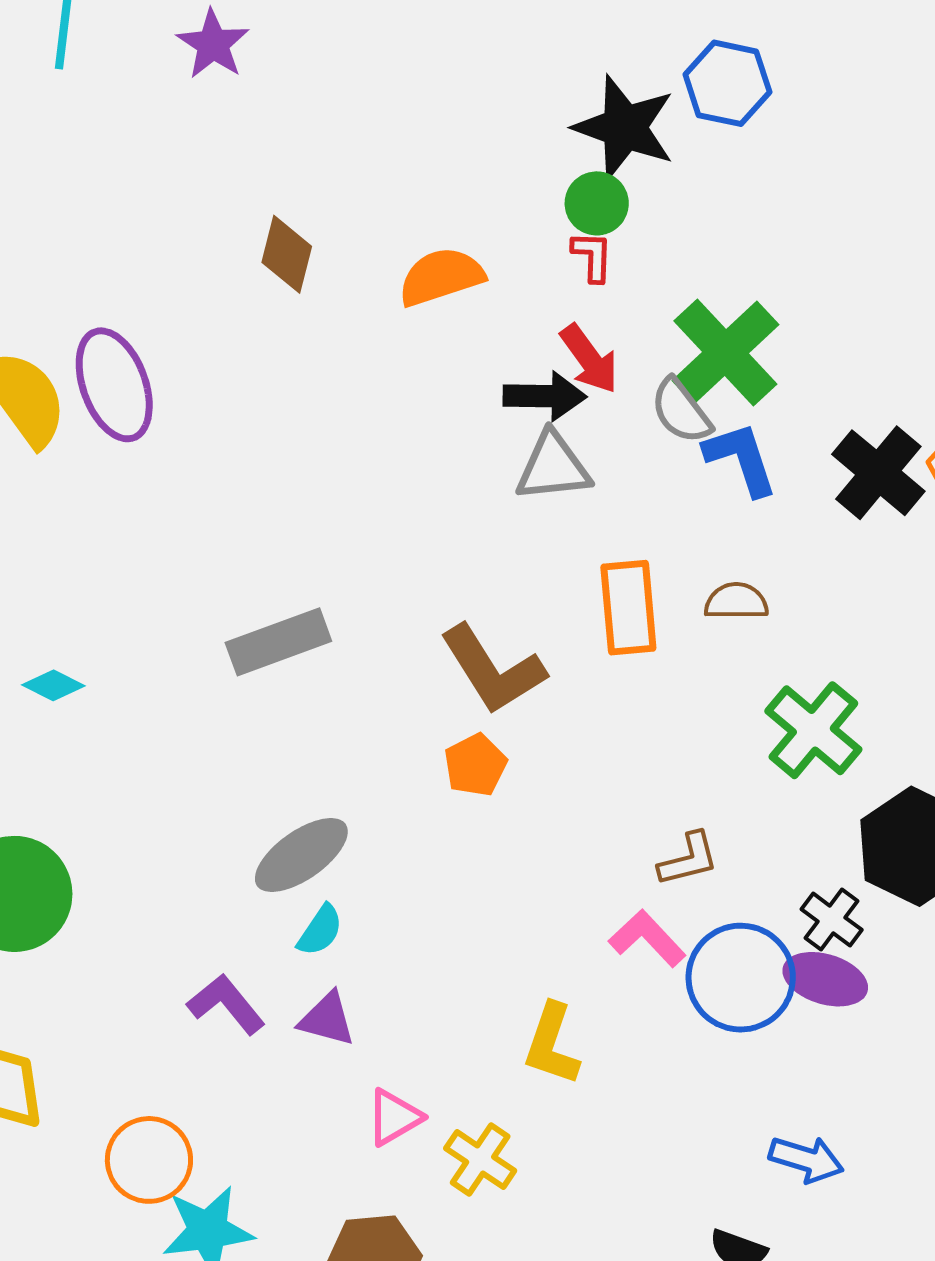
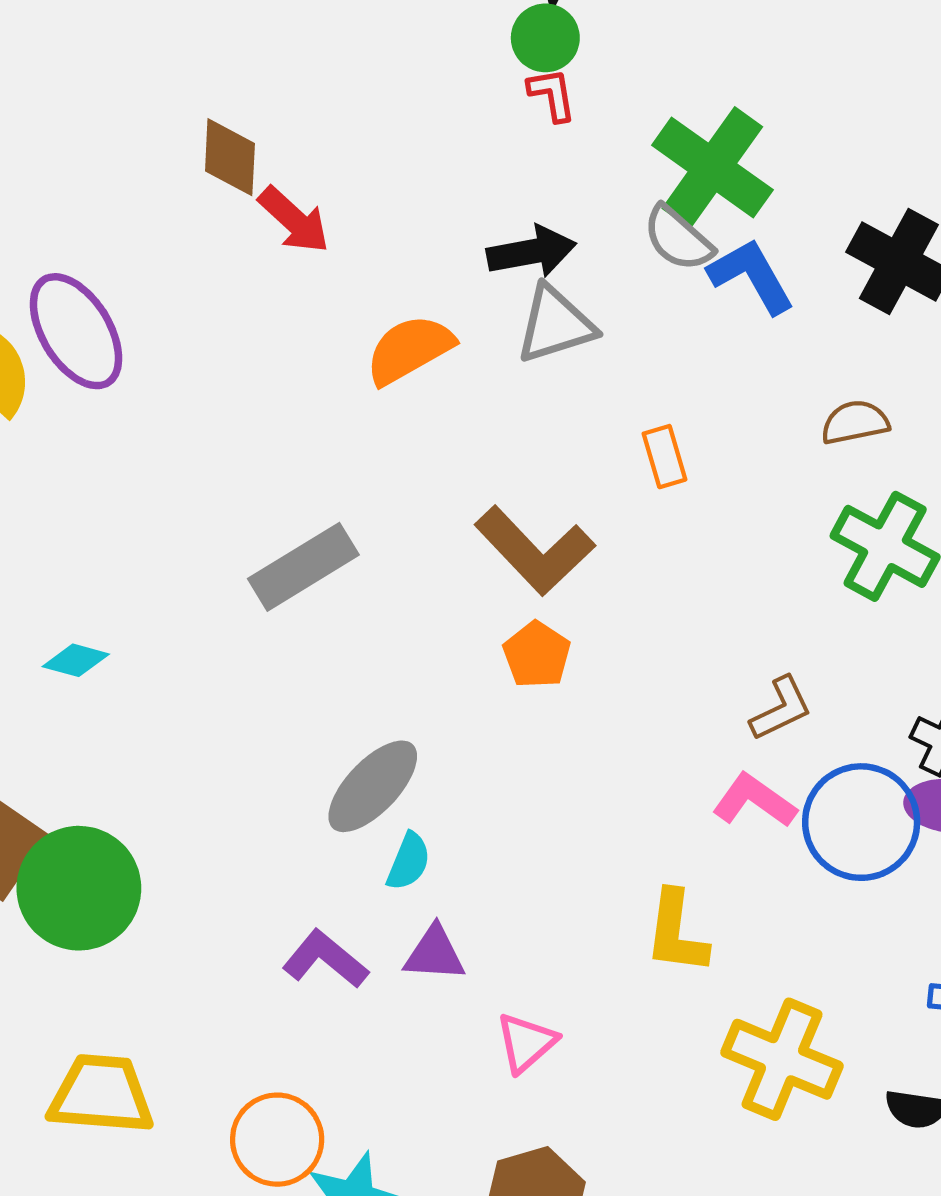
orange semicircle: (441, 277) -> (409, 350), moved
red arrow: (589, 359) -> (294, 220), moved
brown semicircle: (736, 601) -> (855, 422), moved
orange rectangle: (628, 608) -> (664, 457), size x0.6
yellow cross: (480, 1159) -> (782, 1059), moved, size x1.5

